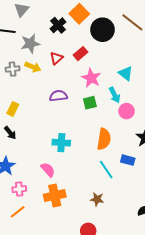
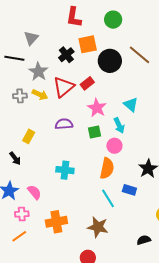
orange square: (79, 14) -> (88, 44), turned 30
gray star: (30, 44) -> (38, 72), turned -30
red triangle: (56, 58) -> (63, 87), size x1.6
yellow rectangle: (13, 109) -> (29, 136), moved
pink circle: (127, 111) -> (114, 146), moved
pink semicircle: (48, 170) -> (34, 192), moved
brown star: (97, 199) -> (98, 227), size x1.5

